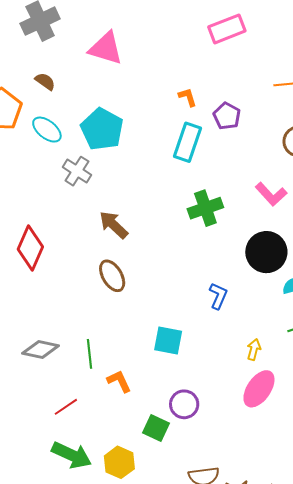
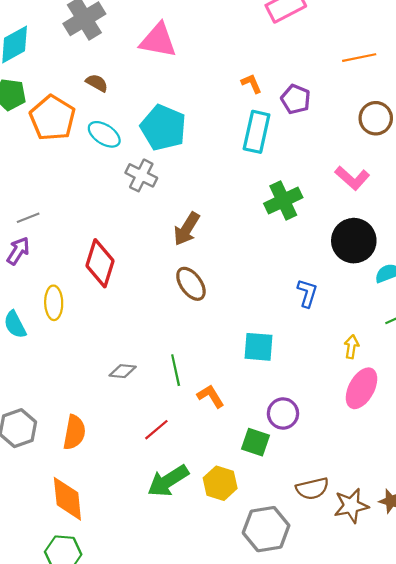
brown arrow: (114, 225) -> (187, 229), turned -96
gray diamond: (41, 349) -> (123, 371), size x0.7
green arrow: (72, 455) -> (168, 481), turned 129

